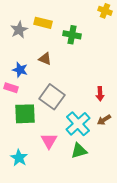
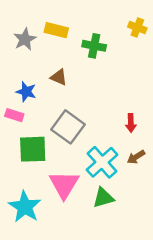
yellow cross: (105, 11) -> (137, 27), moved
pink triangle: (49, 141) -> (64, 185), size x1.4
cyan star: (19, 158) -> (25, 207), size x1.4

